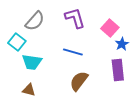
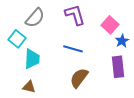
cyan trapezoid: (32, 62) -> (32, 59), turned -95

